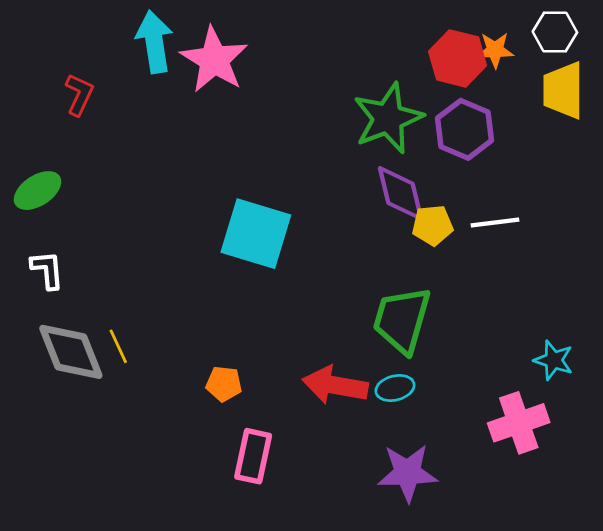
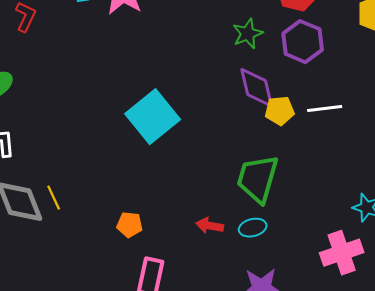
green star: (388, 118) -> (248, 34), size x0.6
cyan square: (256, 234) -> (153, 117), turned 34
red arrow: (335, 385) -> (210, 226), size x0.6

